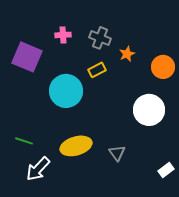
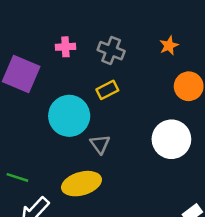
orange star: (127, 54) -> (169, 46), moved
gray triangle: (117, 153) -> (100, 144), moved

